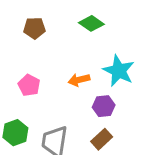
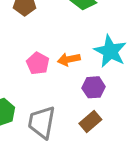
pink pentagon: (29, 85) -> (38, 63), moved

